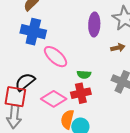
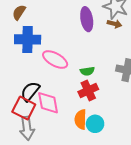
brown arrow: (118, 48) -> (114, 24), moved, turned 40
red square: (15, 97) -> (24, 108), turned 30
pink diamond: (54, 99) -> (48, 103), moved, turned 60

